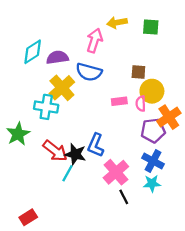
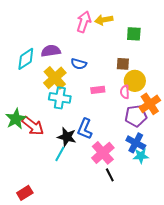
green square: (151, 27) -> (134, 34), moved
pink arrow: (95, 41) -> (84, 22), moved
cyan diamond: (33, 52) -> (26, 59), moved
blue semicircle: (89, 72) -> (79, 64), size x0.7
pink rectangle: (119, 101) -> (98, 90), moved
cyan cross: (46, 107) -> (60, 98), moved
red arrow: (55, 151) -> (33, 126), moved
cyan star: (152, 183) -> (141, 156), moved

